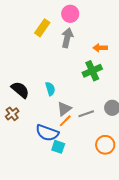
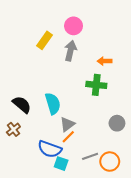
green cross: (92, 71) -> (96, 85), turned 30
cyan semicircle: (50, 89) -> (53, 104), size x1.5
gray line: (86, 114) -> (90, 156), moved

